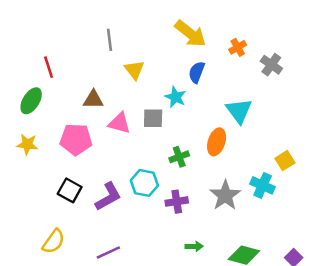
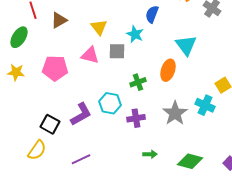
yellow triangle: (134, 70) -> (99, 27), moved
brown triangle: (93, 100) -> (59, 20), moved, turned -30
black square: (70, 190) -> (50, 124), moved

